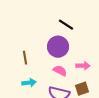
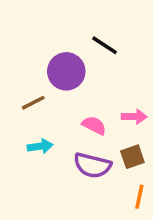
purple circle: (58, 47) -> (66, 71), moved
brown line: (25, 58) -> (33, 103), turned 72

